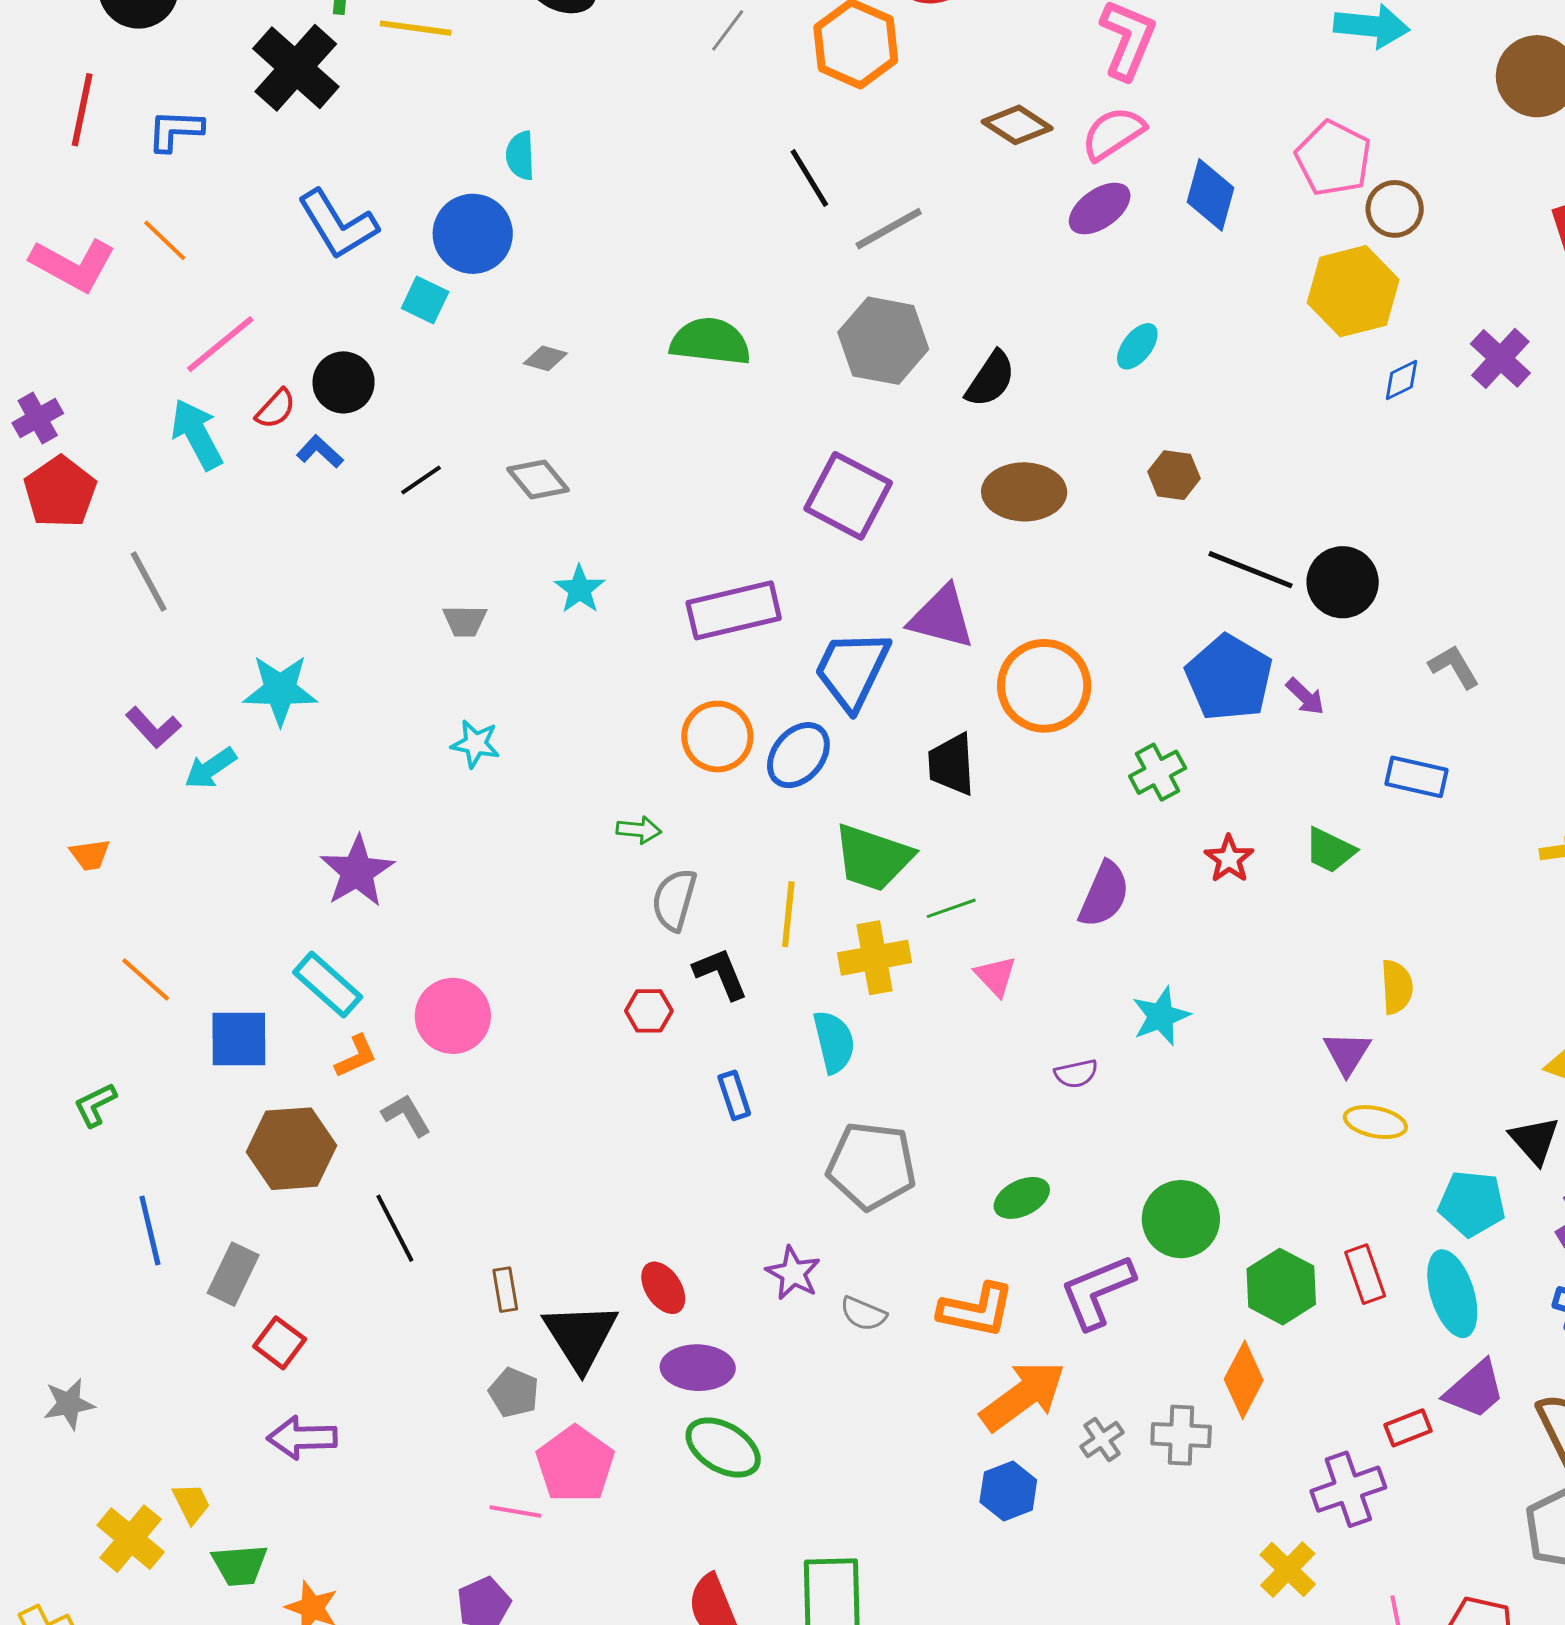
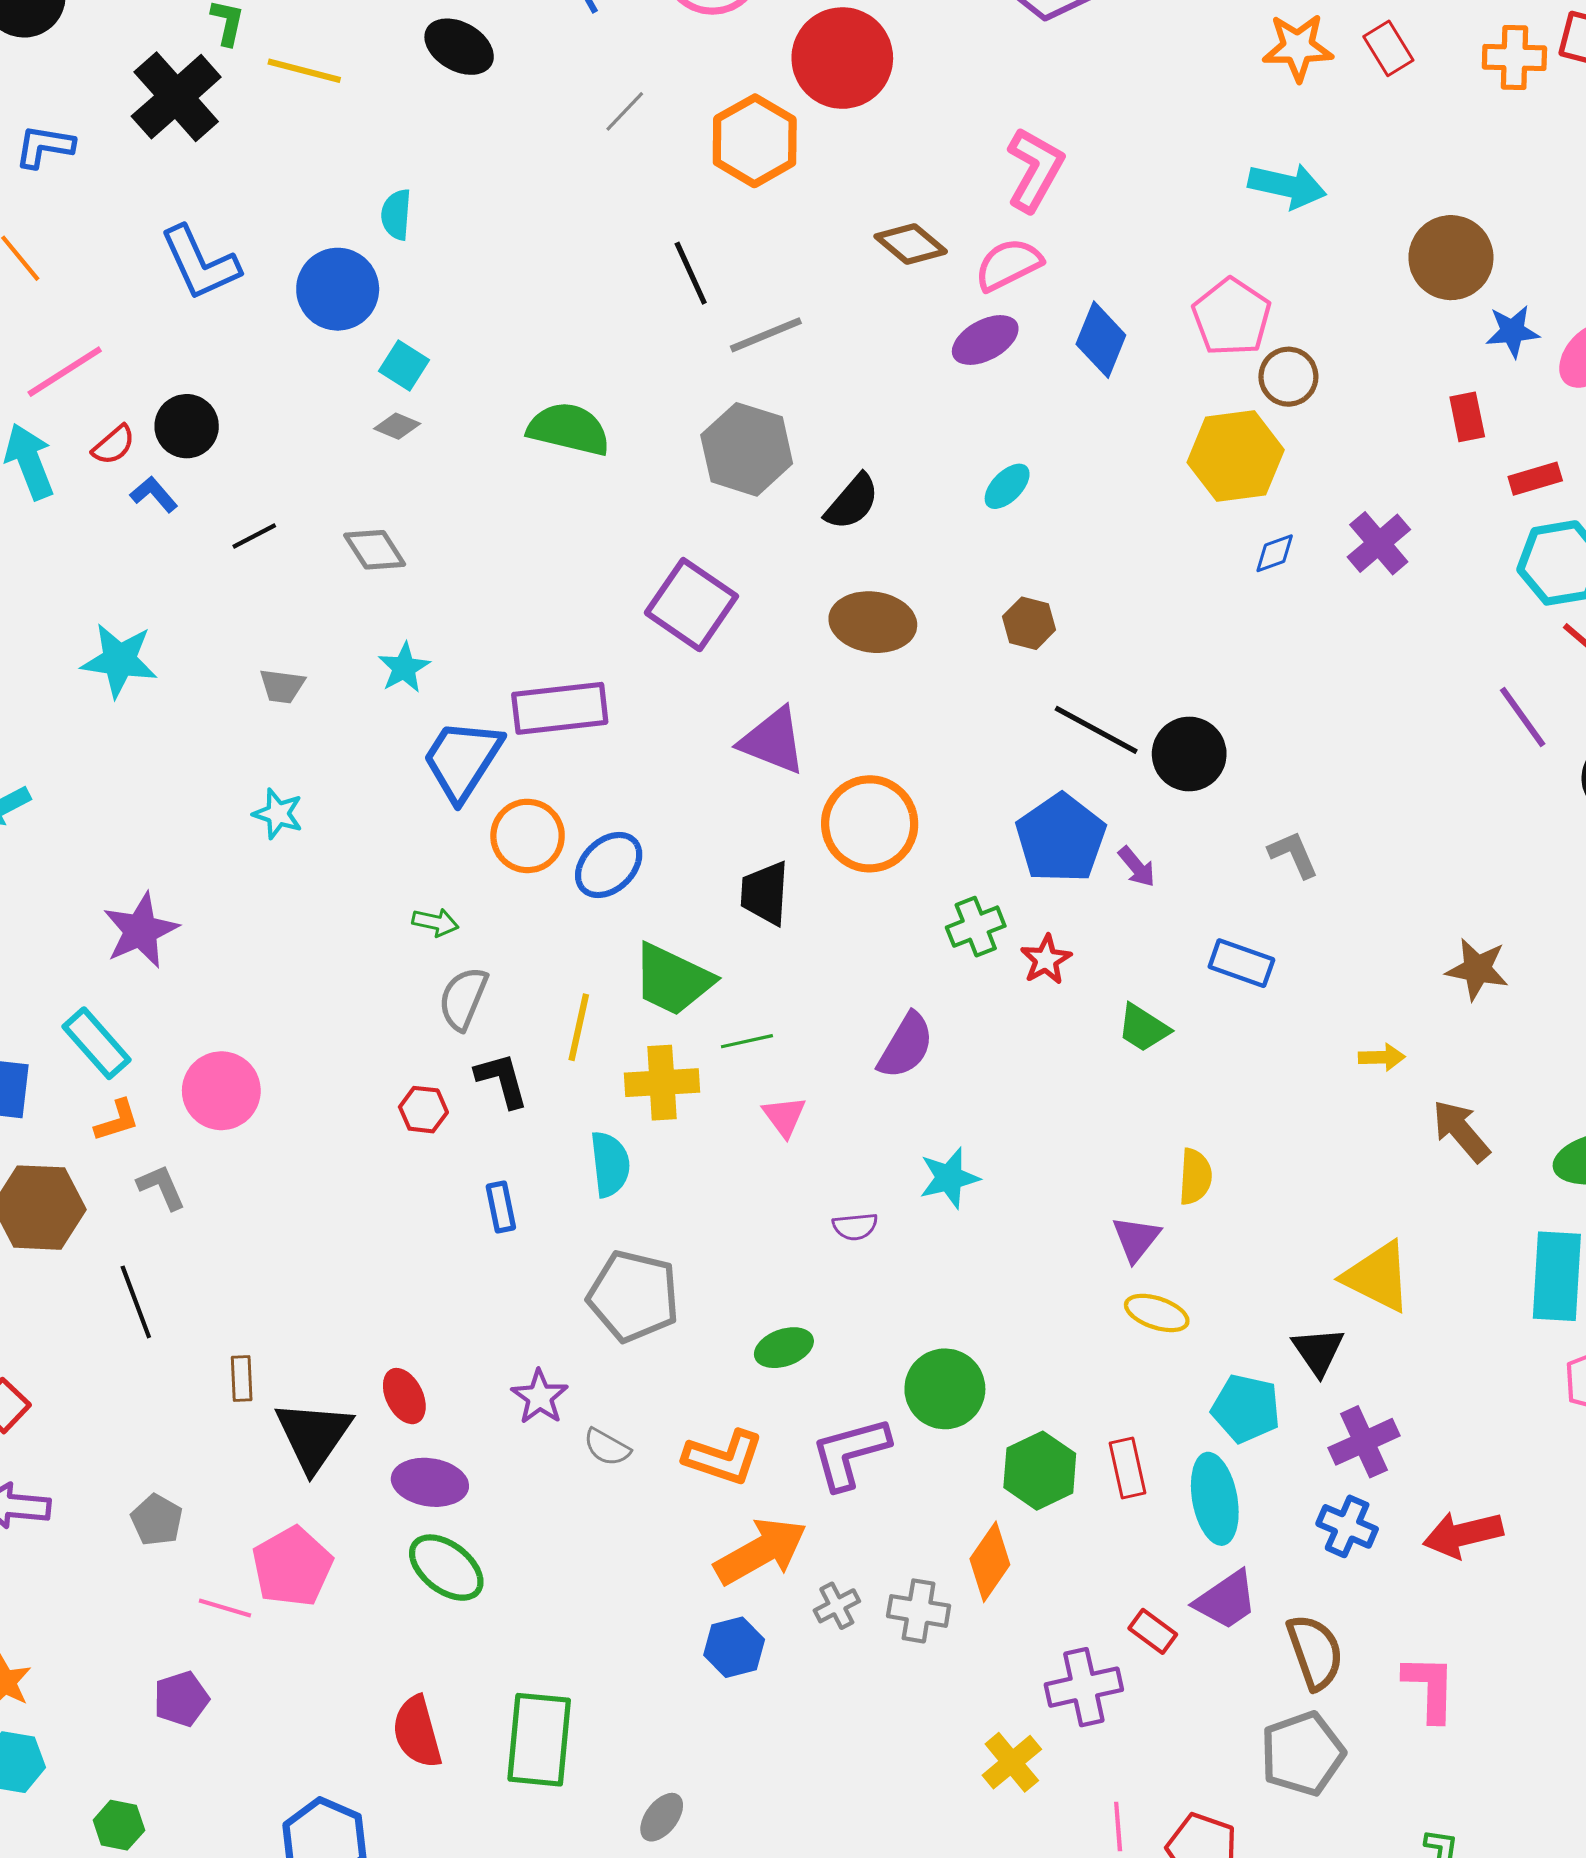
cyan square: (425, 300) -> (404, 365), moved
blue trapezoid: (852, 670) -> (462, 760), moved
cyan star: (280, 690) -> (119, 660), moved
red star: (1229, 859) -> (1046, 960), moved
gray pentagon: (514, 1393) -> (157, 1520), moved
red rectangle: (1408, 1428) -> (1153, 1631), turned 51

